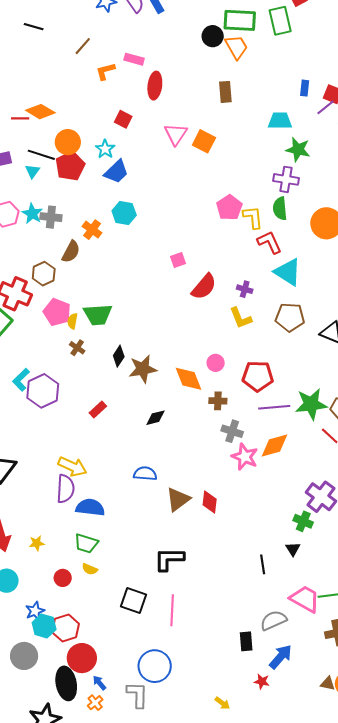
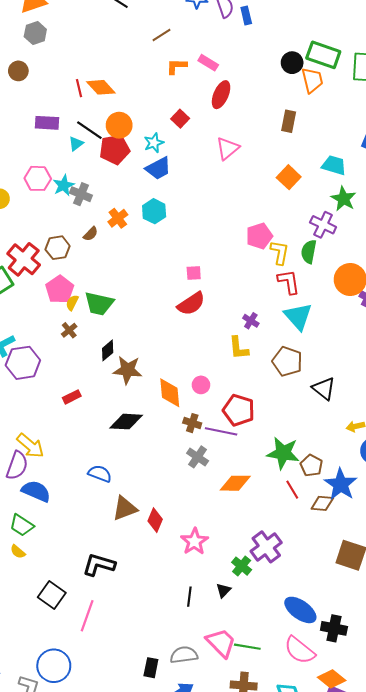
red line: (20, 118) -> (79, 88), turned 60
orange square: (204, 141) -> (289, 177), moved
brown semicircle: (71, 252) -> (91, 234), size x0.7
red semicircle: (204, 287) -> (191, 304), moved
purple line: (274, 407) -> (221, 431), moved
black diamond: (156, 418) -> (126, 422), size x1.5
pink star: (245, 457) -> (194, 541), moved

